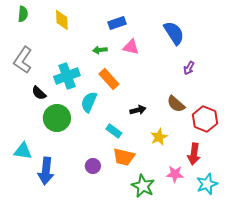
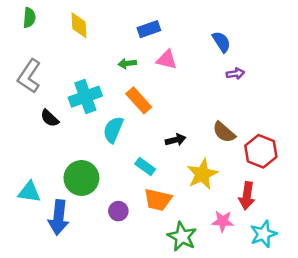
blue semicircle: (174, 33) -> (221, 42), size x0.7
purple arrow: (189, 68) -> (235, 74), moved, turned -128
green circle: (57, 118) -> (81, 178), moved
yellow star: (159, 137) -> (202, 174), size x1.4

